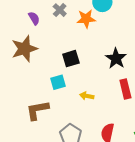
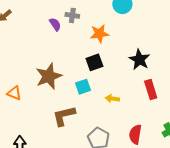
gray cross: (60, 10) -> (72, 15), moved, turned -32
orange star: (86, 19) -> (99, 34), moved
brown star: (24, 49) -> (49, 76), moved

